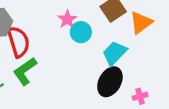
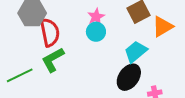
cyan circle: (81, 32) -> (96, 32), moved

